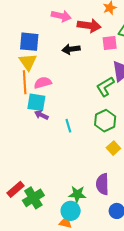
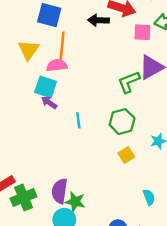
black arrow: (71, 49) -> (98, 20), moved
yellow triangle: (28, 62) -> (29, 50), moved
orange line: (25, 82) -> (62, 46), moved
purple semicircle: (102, 184) -> (60, 191), moved

